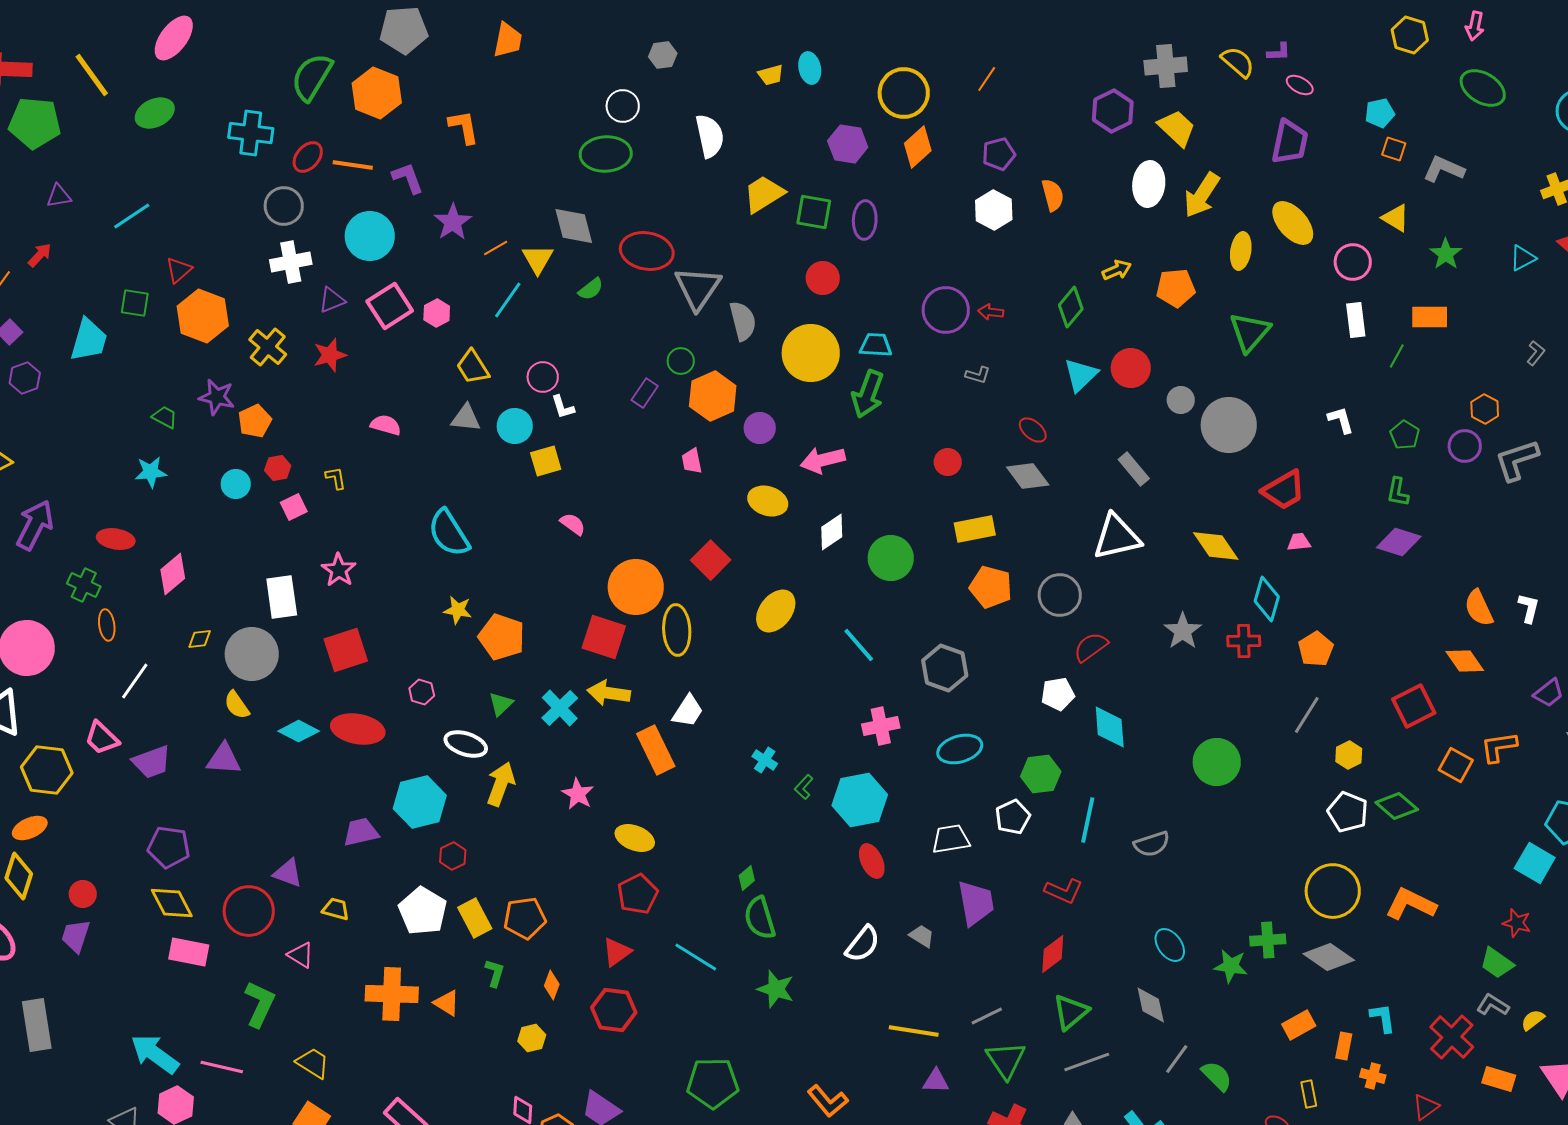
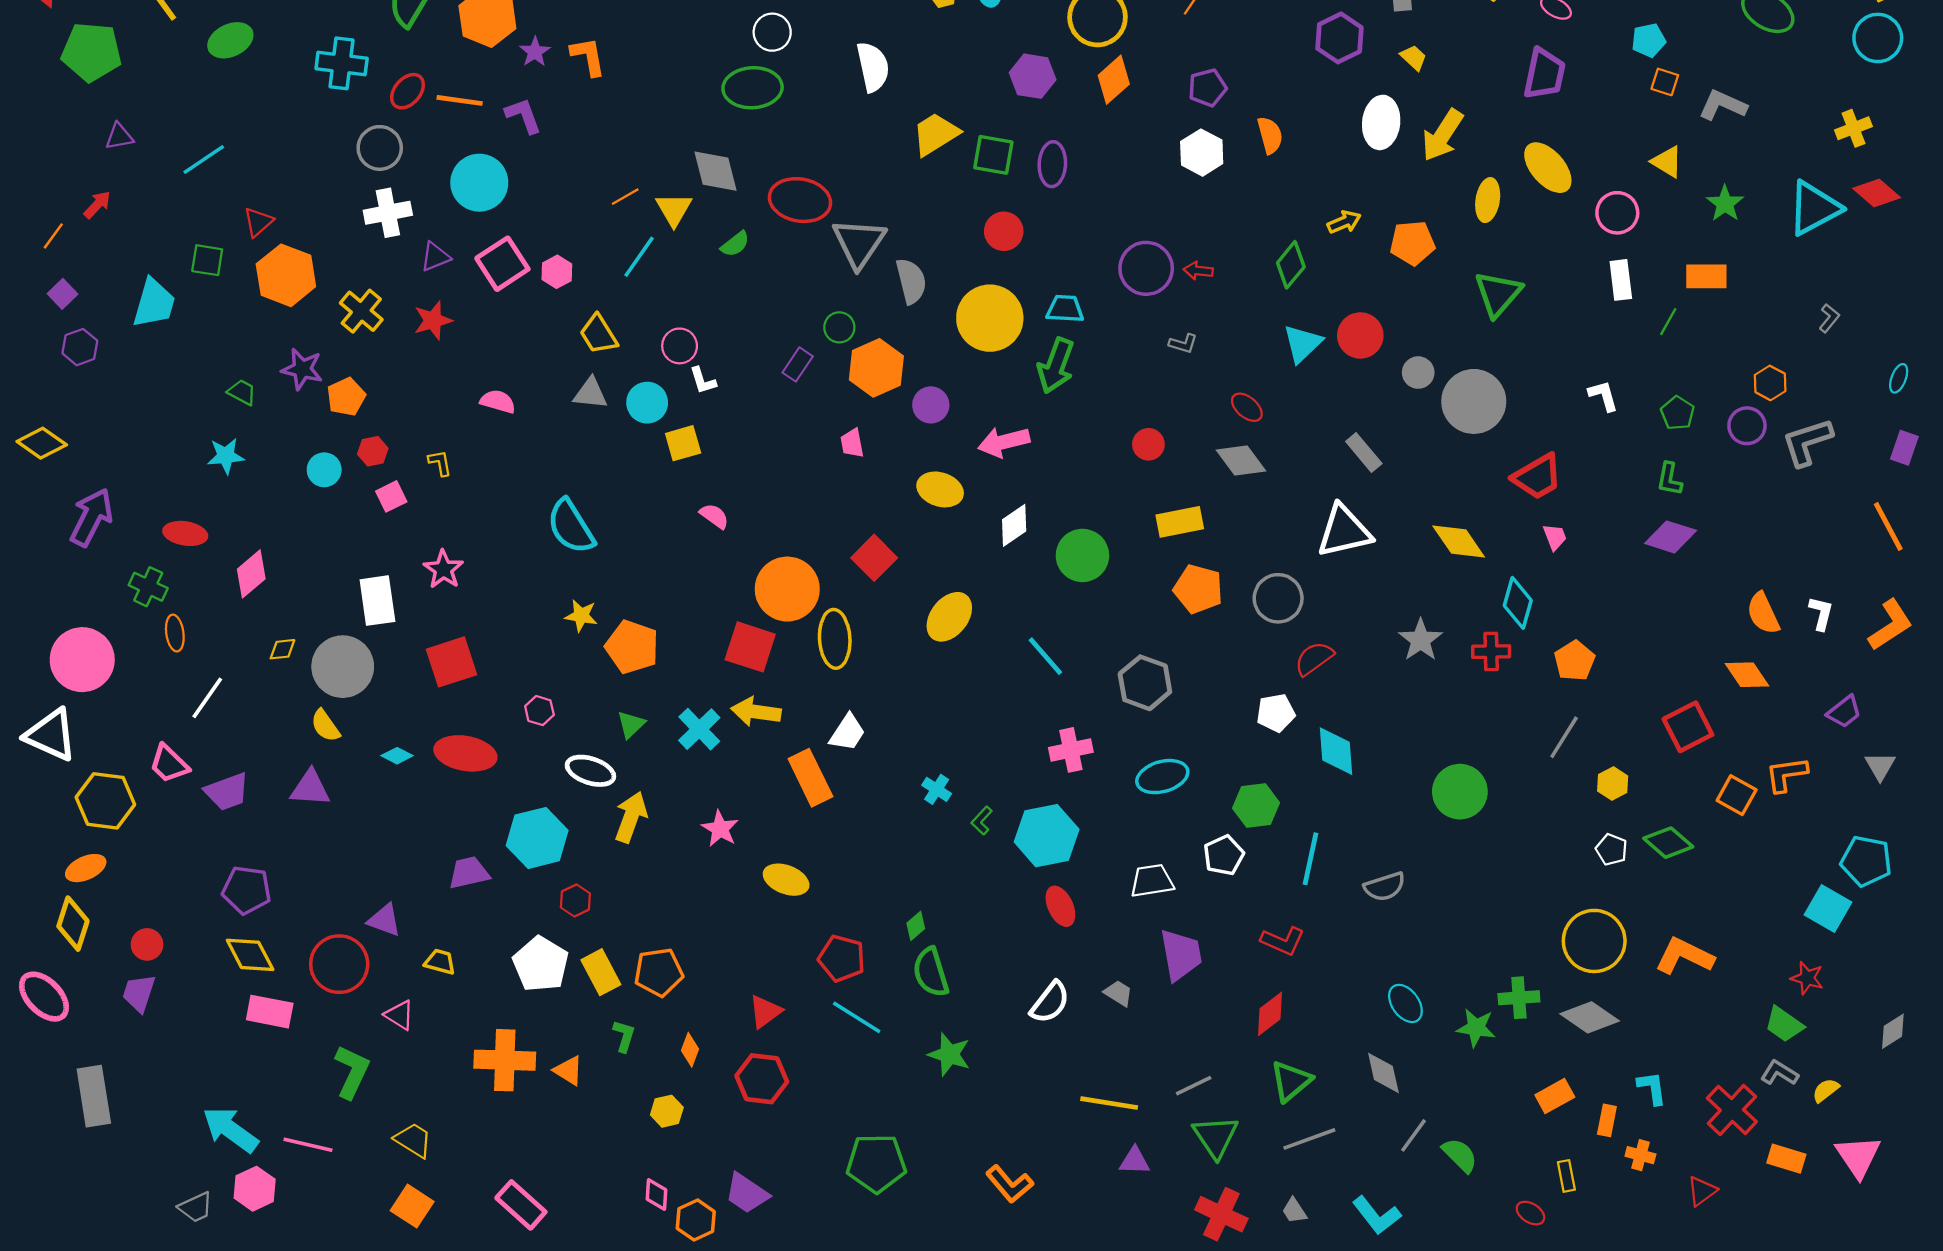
yellow trapezoid: (1177, 128) -> (1414, 58), size x0.6
purple star: (453, 222) -> (535, 52), moved, size x0.7
cyan triangle: (1523, 258) -> (1814, 208), size x1.8
pink trapezoid: (1299, 542) -> (1555, 537), turned 75
cyan diamond: (299, 731) -> (397, 756), size x0.7
white pentagon: (1348, 812) -> (1612, 850), size x0.7
red pentagon: (638, 894) -> (842, 958), moved, turned -30

